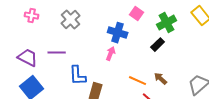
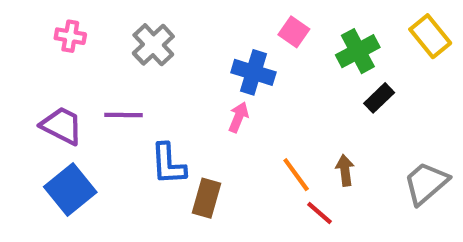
black rectangle: (158, 45) -> (379, 98), moved
brown arrow: (161, 79) -> (345, 170), turned 40
orange line: (138, 81) -> (296, 175), turned 30

